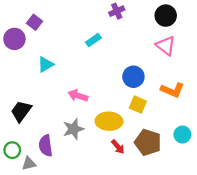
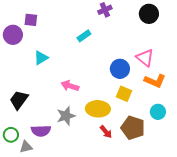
purple square: (34, 22) -> (31, 20), turned -32
pink triangle: (166, 46) -> (145, 58), moved
cyan circle: (182, 135) -> (158, 112), moved
purple semicircle: (46, 146) -> (41, 131), turned -84

